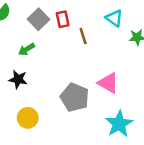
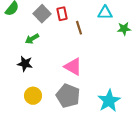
cyan triangle: (114, 18) -> (105, 13), turned -35
pink triangle: (108, 83) -> (73, 67), moved
gray pentagon: (75, 97) -> (68, 96), moved

